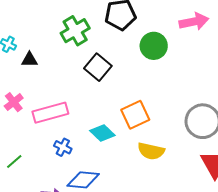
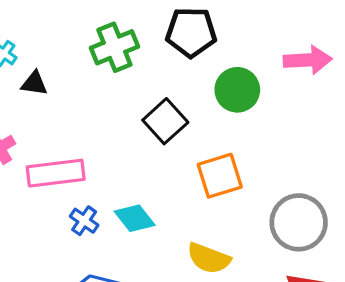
black square: (98, 67) -> (165, 121), moved
orange square: (135, 115) -> (220, 176), moved
blue cross: (63, 147) -> (84, 221), moved

